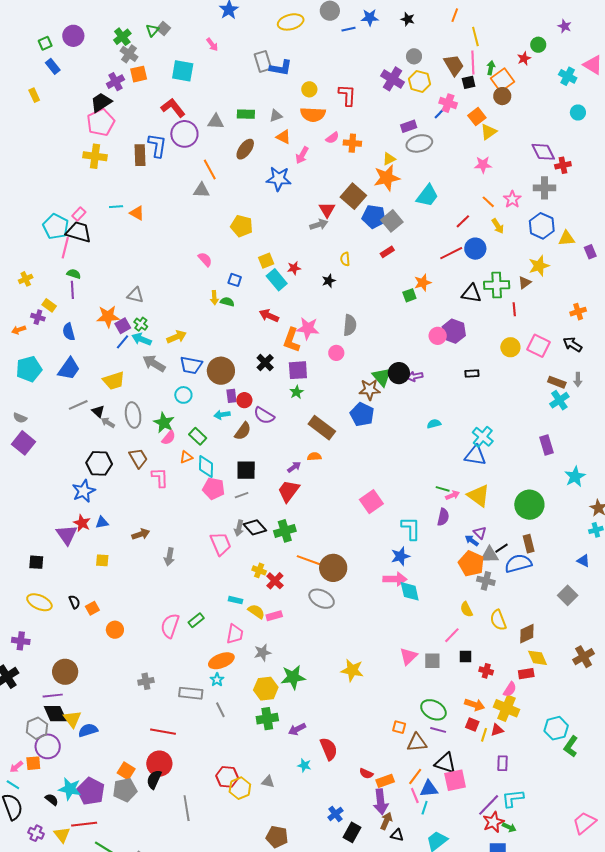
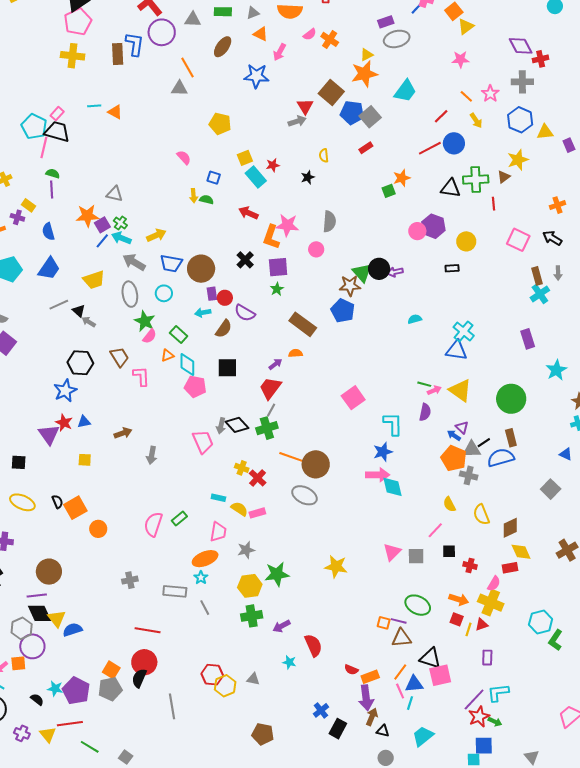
orange cross: (352, 143) -> (330, 39), turned 30
yellow circle: (510, 347) -> (466, 241), moved
brown rectangle: (557, 382) -> (537, 276), turned 54
gray ellipse: (133, 415) -> (130, 294), moved
gray line: (242, 495) -> (271, 410), moved, turned -40
orange square: (92, 608) -> (75, 508), size x1.6
purple line: (438, 730) -> (399, 621), moved
cyan star: (70, 789) -> (55, 689), size x0.7

